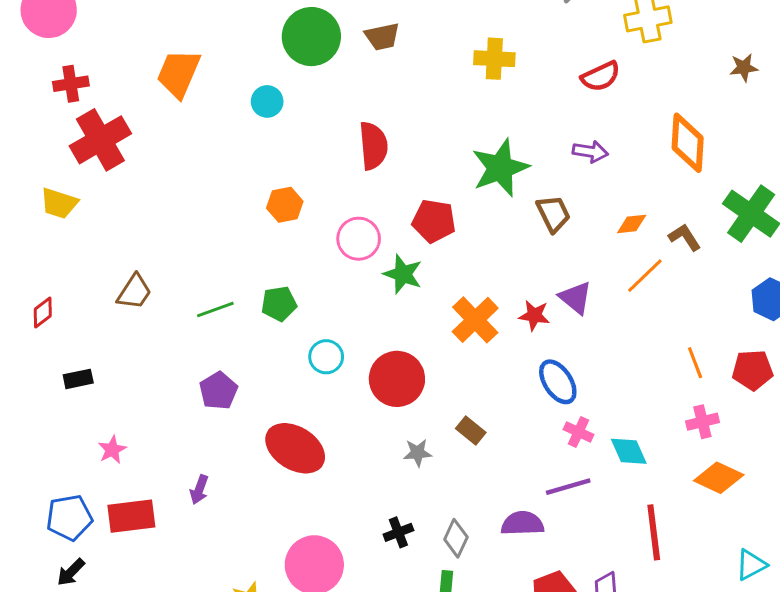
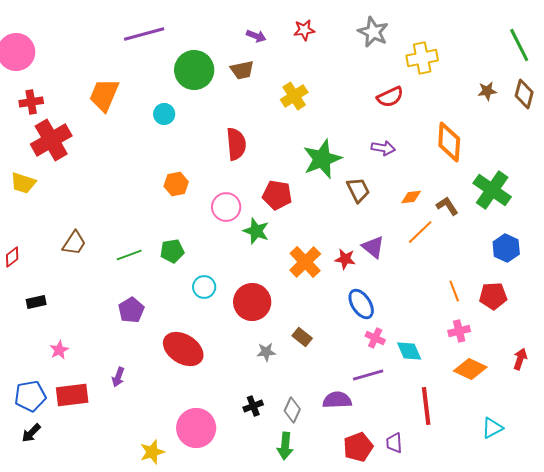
yellow cross: (494, 59) -> (294, 96), moved, turned -36

